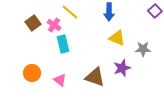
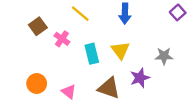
pink cross: (54, 25) -> (62, 39), moved
yellow triangle: (117, 38) -> (120, 50), moved, turned 30
cyan rectangle: (63, 44) -> (92, 54), moved

